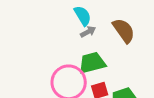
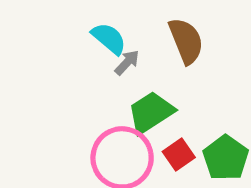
brown semicircle: (124, 31) -> (186, 41), turned 32

